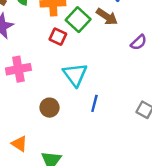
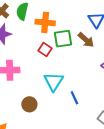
green square: (78, 20) -> (63, 39), turned 30
blue line: (94, 103) -> (74, 98), moved, turned -48

